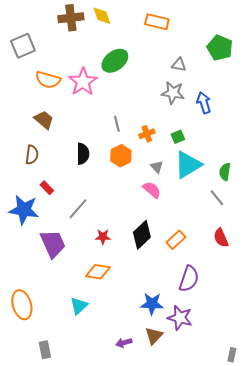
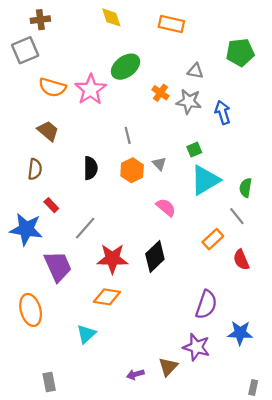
brown cross: (71, 18) -> (40, 20), moved, size x0.7
green pentagon: (220, 48) -> (240, 52), turned -30
orange cross: (147, 134) -> (160, 93), moved, turned -35
gray triangle: (157, 167) -> (159, 164), moved
red star: (103, 237) -> (112, 259), size x1.8
orange rectangle: (176, 240) -> (213, 239), moved
blue star: (152, 304) -> (240, 333), moved
orange ellipse: (22, 305) -> (31, 310), moved

